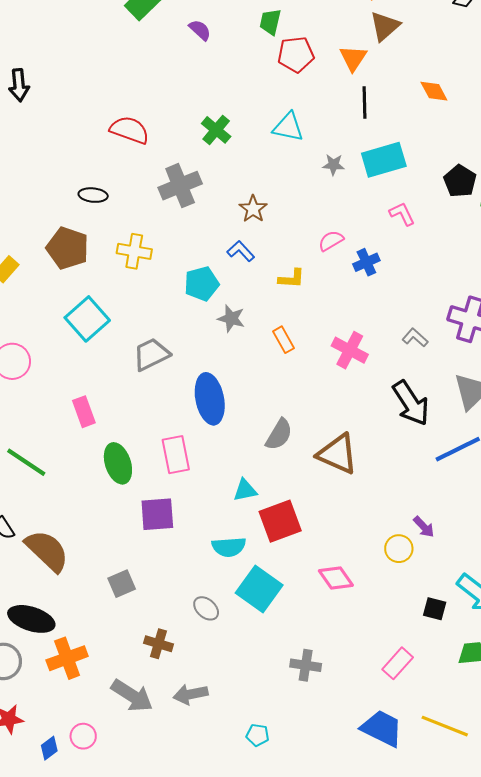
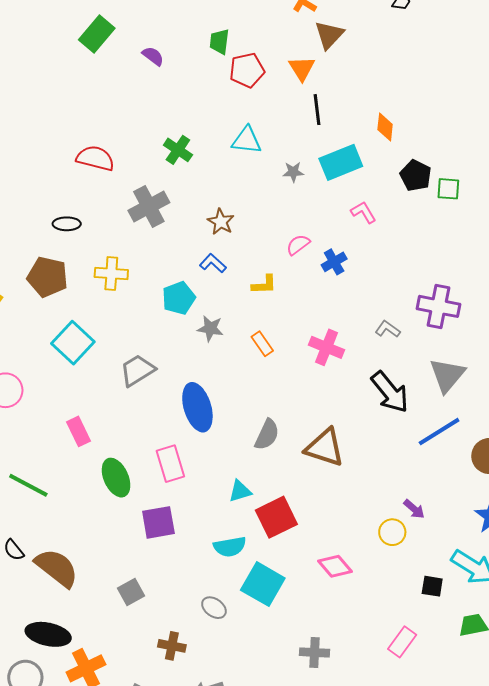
orange diamond: (434, 91) -> (385, 127), moved, turned 40

